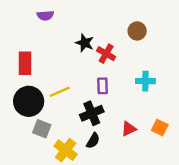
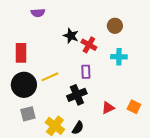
cyan cross: (145, 81) -> (119, 57), moved
gray square: (42, 129) -> (28, 114), moved, turned -35
black semicircle: (93, 141) -> (78, 128), moved

